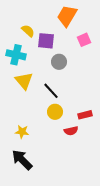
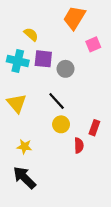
purple square: (46, 41) -> (43, 59), moved
yellow triangle: (24, 81) -> (17, 103), moved
red rectangle: (85, 115) -> (94, 128), turned -56
red semicircle: (71, 131) -> (79, 145), turned -80

